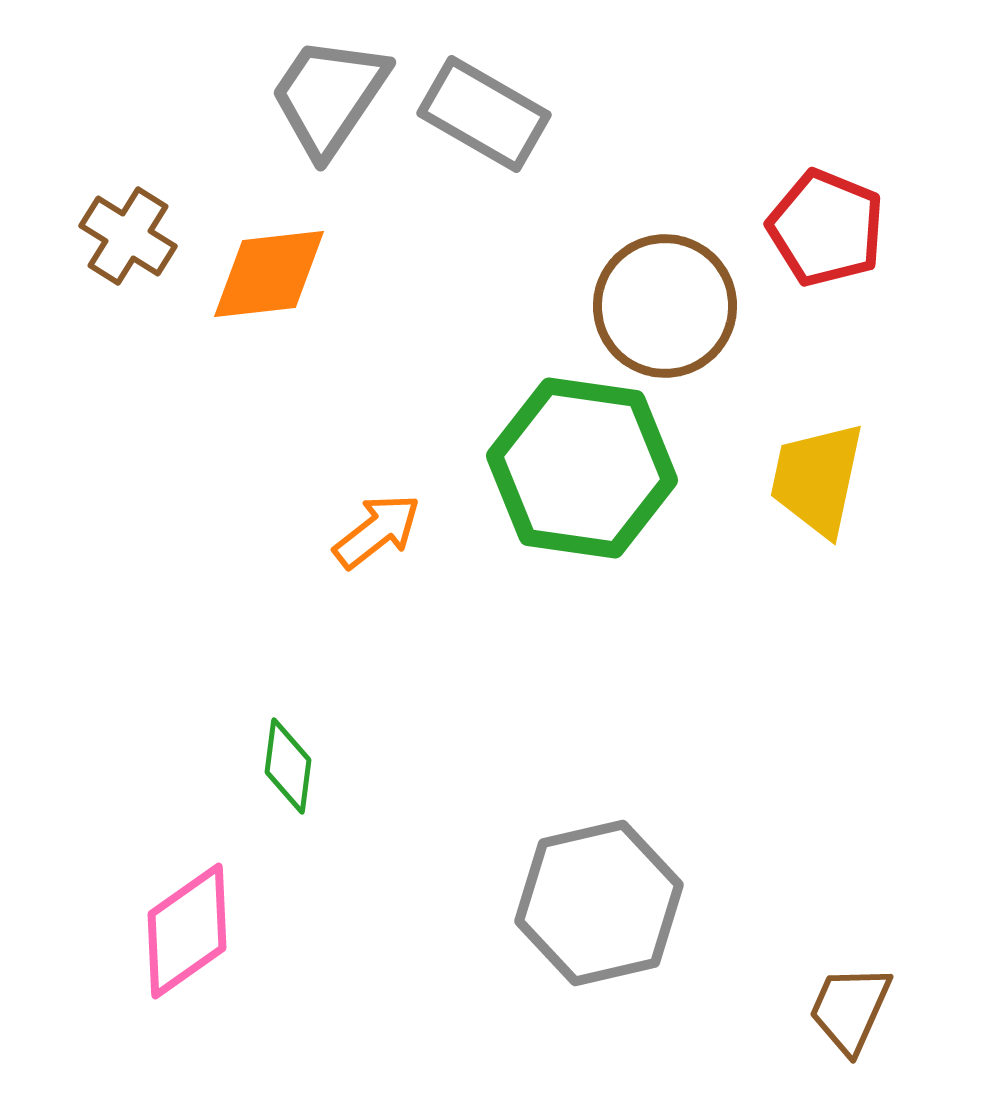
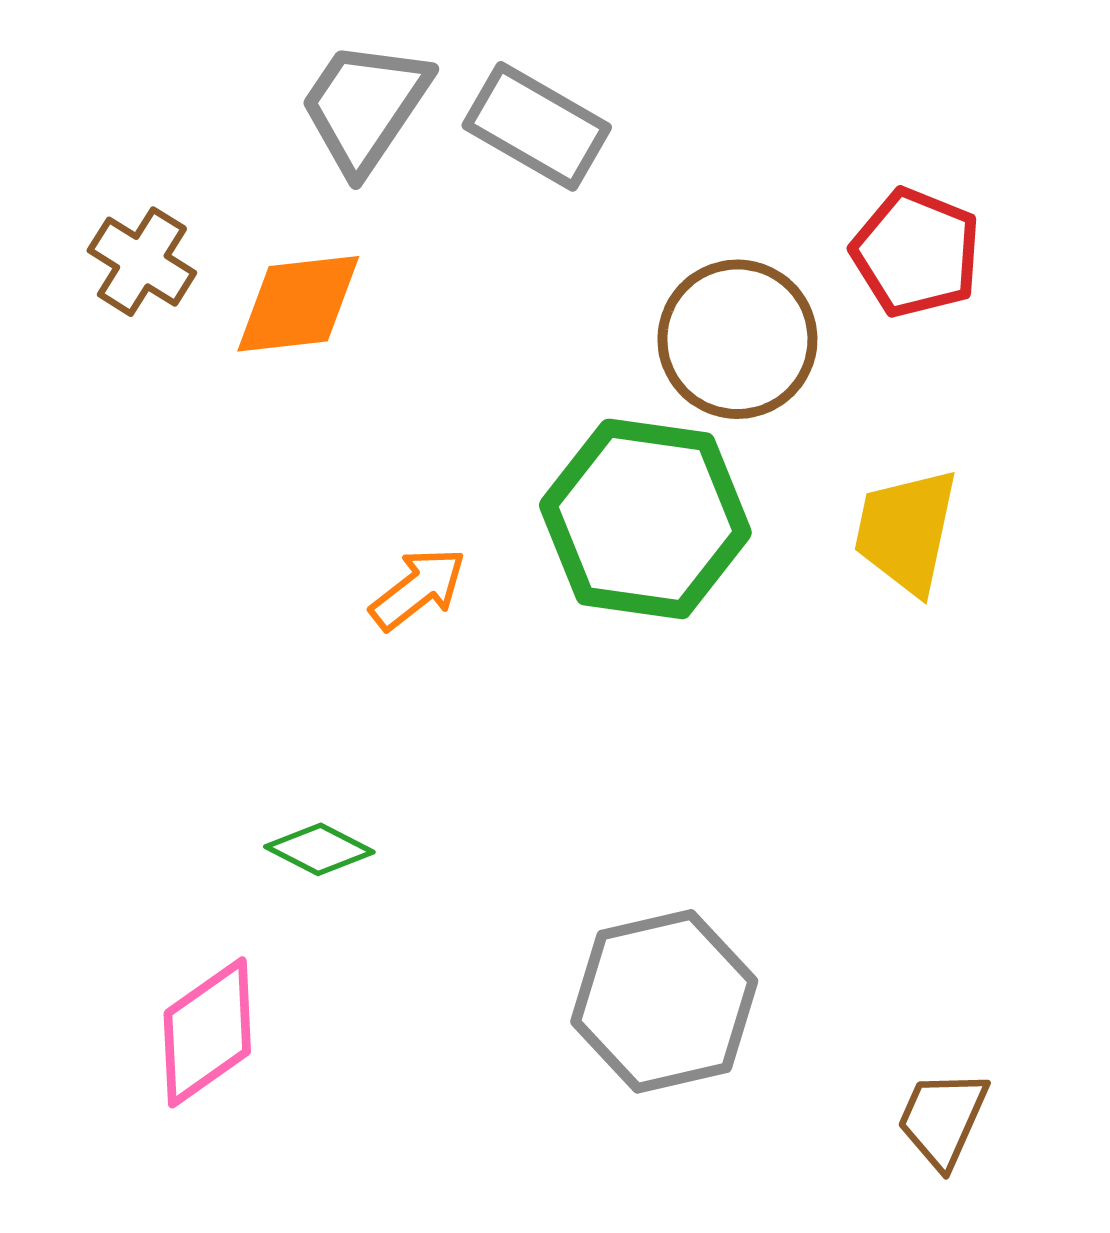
green diamond: (288, 766) -> (319, 849), turned -70

